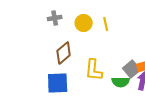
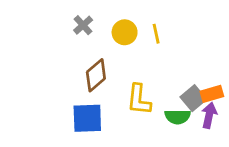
gray cross: (55, 18) -> (83, 25), turned -32

